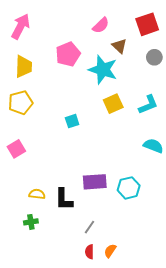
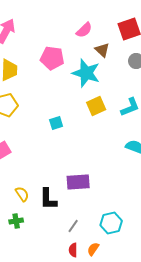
pink pentagon: (68, 54) -> (52, 58), turned 30
cyan hexagon: (129, 188) -> (111, 223), moved
yellow semicircle: (37, 194) -> (22, 194), turned 49

